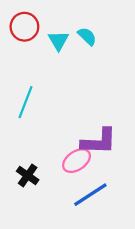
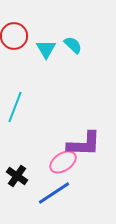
blue line: (90, 195) -> (54, 193), moved

